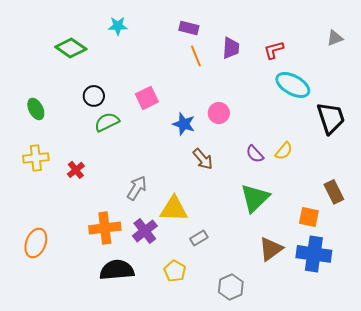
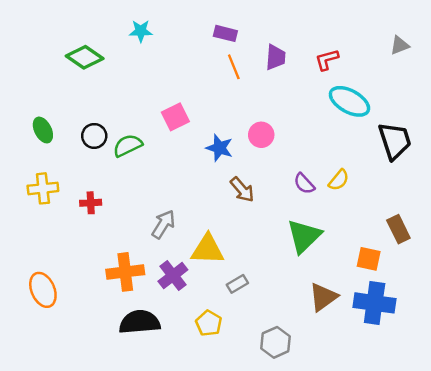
black circle: (94, 96) -> (94, 136), moved
red cross: (76, 170) -> (91, 203), turned 36
orange ellipse: (36, 243) -> (43, 290), turned -44

